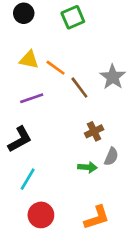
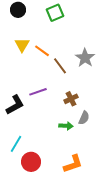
yellow triangle: (29, 60) -> (22, 45), turned 49
purple line: (32, 98) -> (38, 92), moved
cyan line: (28, 179) -> (16, 144), moved

